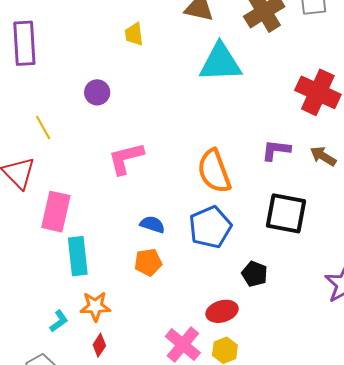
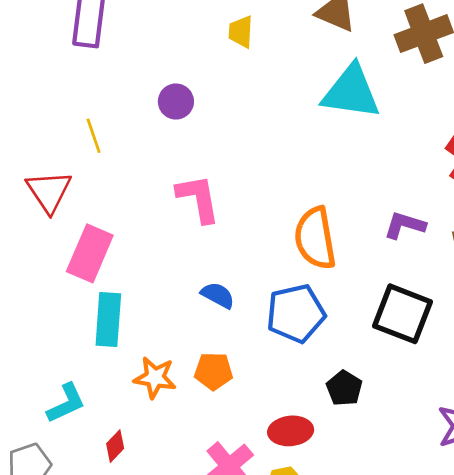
pink L-shape: (126, 158) -> (198, 198), turned 84
orange pentagon: (148, 262) -> (214, 371), moved
orange star: (95, 306) -> (155, 378), moved
cyan L-shape: (59, 321) -> (66, 403), size x1.4

